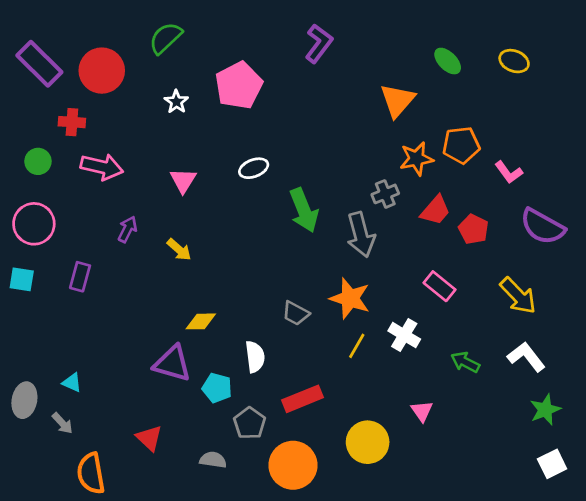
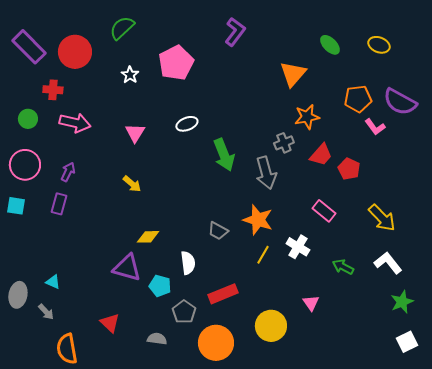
orange pentagon: (461, 145) -> (358, 99), moved
purple semicircle: (543, 227) -> (400, 102), moved
purple arrow: (128, 229) -> (68, 172), moved

